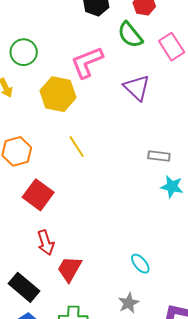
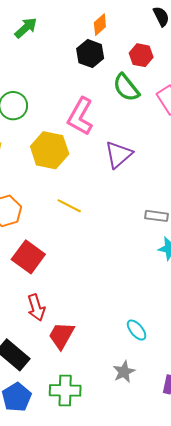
pink L-shape: (87, 62) -> (80, 116), turned -39
purple triangle: (137, 88) -> (119, 155), moved, turned 36
yellow line: (77, 147) -> (69, 206), turned -30

